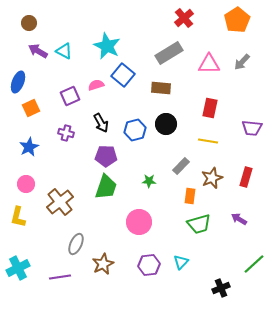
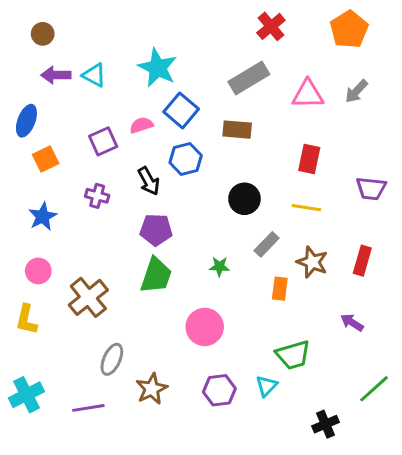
purple arrow: (38, 51) -> (56, 75), turned -30
black circle: (166, 124) -> (244, 199), moved
blue hexagon: (135, 130) -> (186, 159), moved
brown star: (212, 178) -> (312, 262), turned -30
green trapezoid: (199, 224) -> (293, 355), moved

